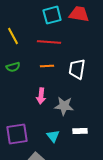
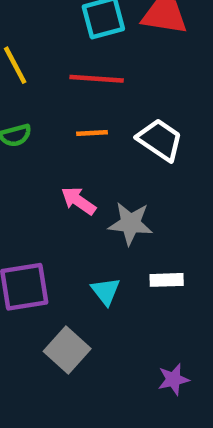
white trapezoid: (77, 69) -> (160, 140), turned 115
pink arrow: (41, 96) -> (78, 201), turned 119

